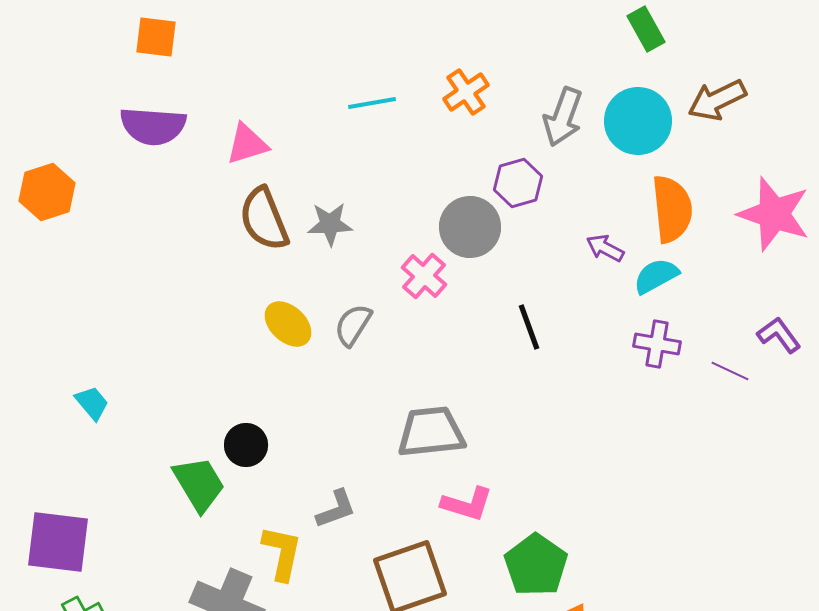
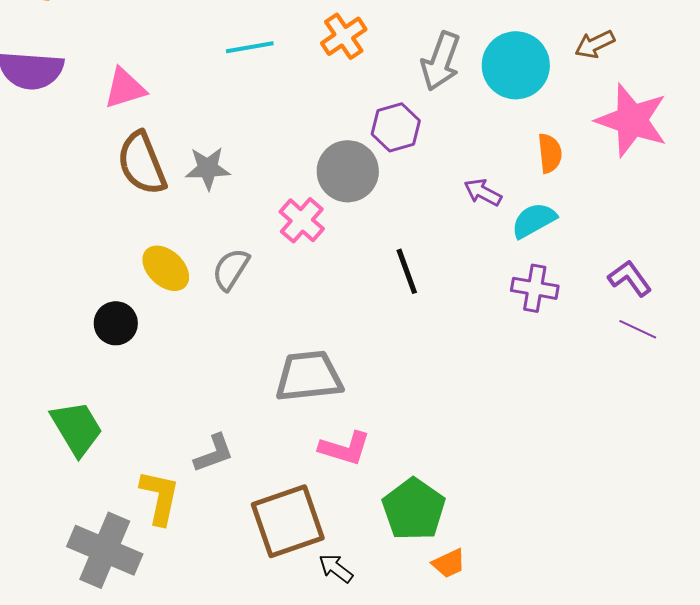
brown arrow: (717, 100) -> (595, 44), size x0.7
orange semicircle: (672, 209) -> (550, 153), size x0.6
pink star: (774, 214) -> (632, 120), moved
purple L-shape: (779, 335) -> (630, 278), moved
purple line: (730, 371) -> (638, 329), moved
black circle: (246, 445) -> (116, 323), moved

